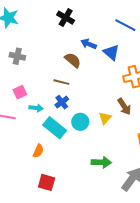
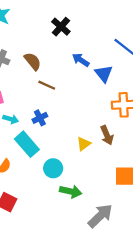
brown semicircle: (73, 60) -> (33, 61), moved
brown line: (61, 82) -> (47, 85), moved
cyan circle: (80, 122) -> (53, 168), moved

